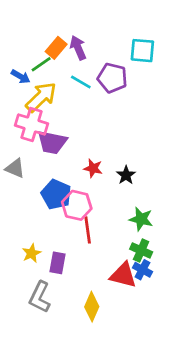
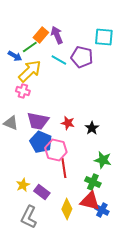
pink cross: (32, 124) -> (23, 91), size x0.6
purple trapezoid: (52, 142) -> (38, 121), moved
green cross: (141, 250) -> (93, 182), moved
purple rectangle: (58, 263) -> (42, 192), turned -63
blue cross: (142, 270) -> (102, 210), moved
yellow diamond: (92, 307) -> (67, 209), moved

